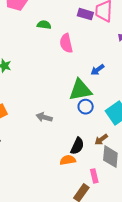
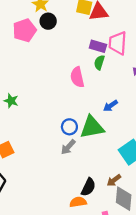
green semicircle: (44, 25) -> (99, 62), moved, turned -80
blue circle: (86, 107) -> (69, 127), moved
gray arrow: (44, 117) -> (68, 147), moved, turned -63

